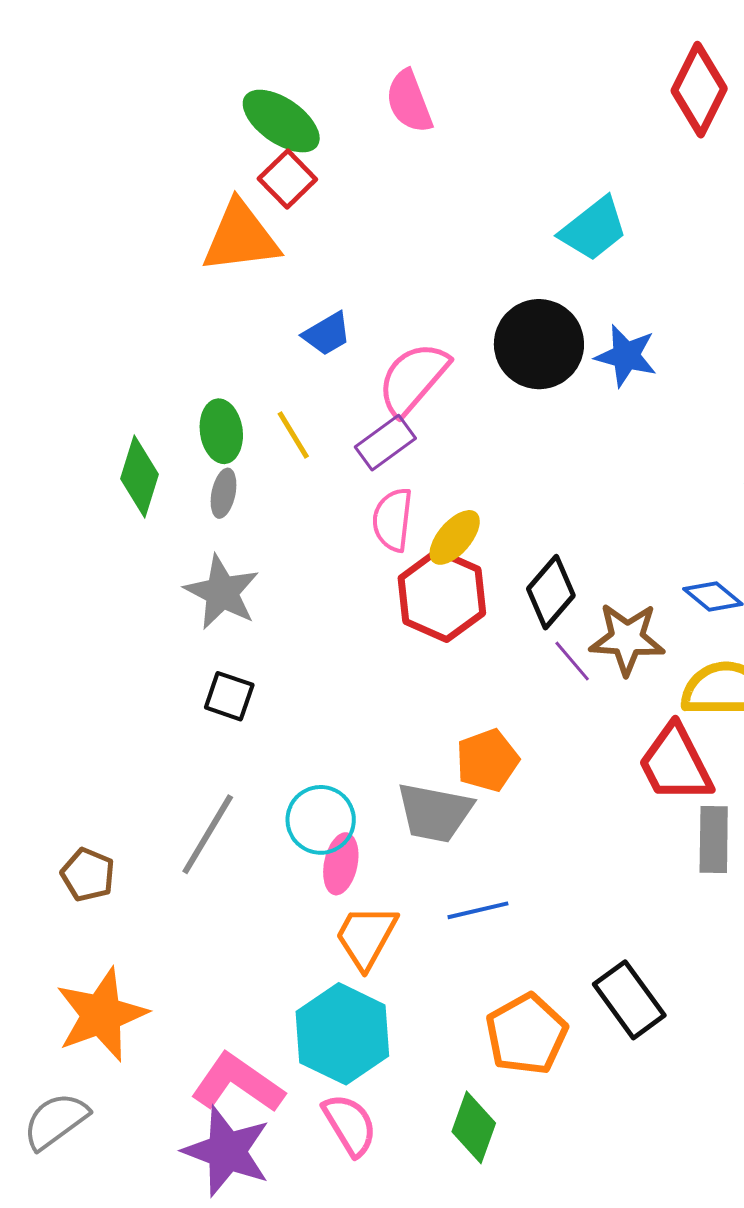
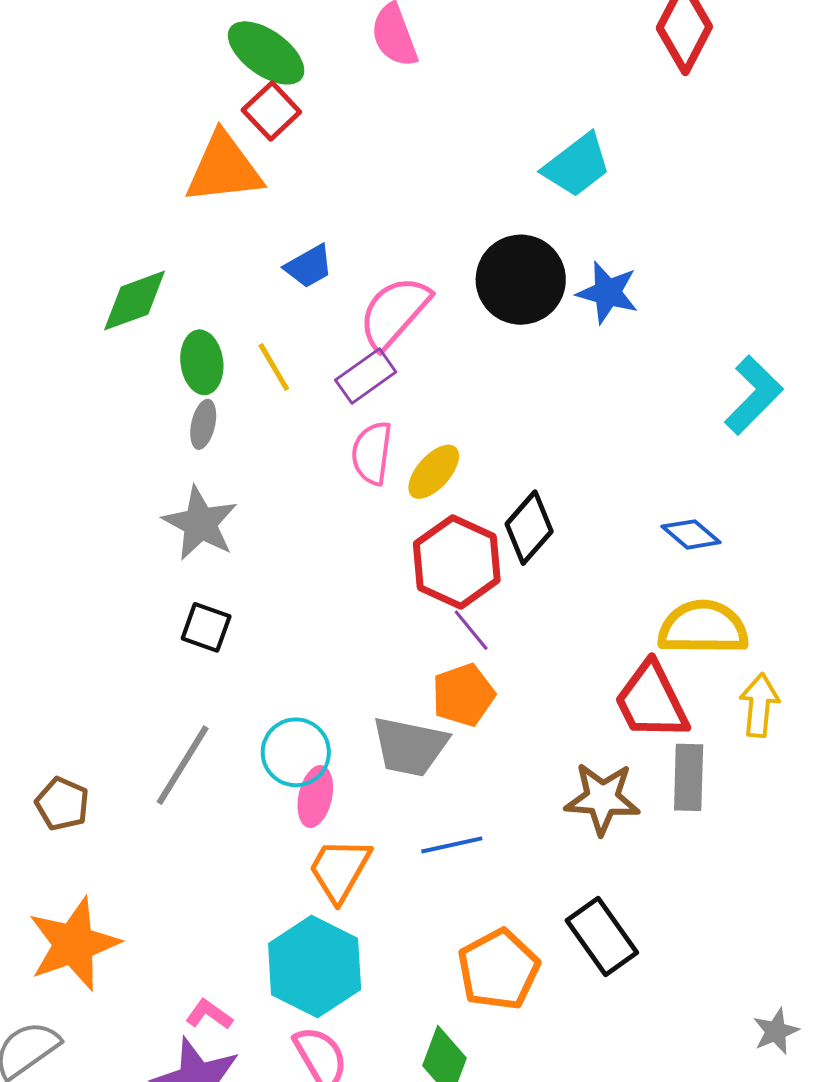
green diamond: (139, 477) -> (134, 301), moved, turned 52
red hexagon: (442, 595) -> (457, 562), moved
brown star: (627, 639) -> (602, 799), moved
purple line: (572, 661) -> (471, 630), moved
pink L-shape: (238, 1083) -> (209, 1014), size x0.5

